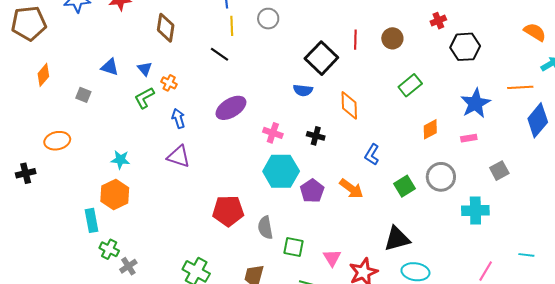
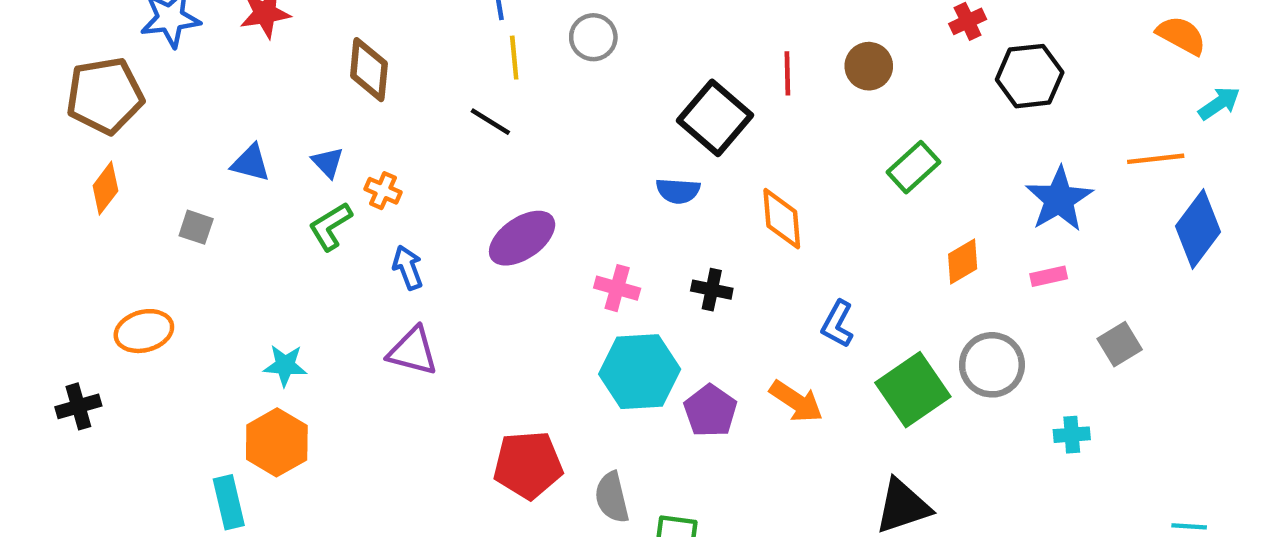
brown pentagon: (29, 23) -> (105, 96), moved
green square: (404, 186) -> (913, 390), size x1.5
cyan cross: (475, 210) -> (1072, 435), size x0.6

